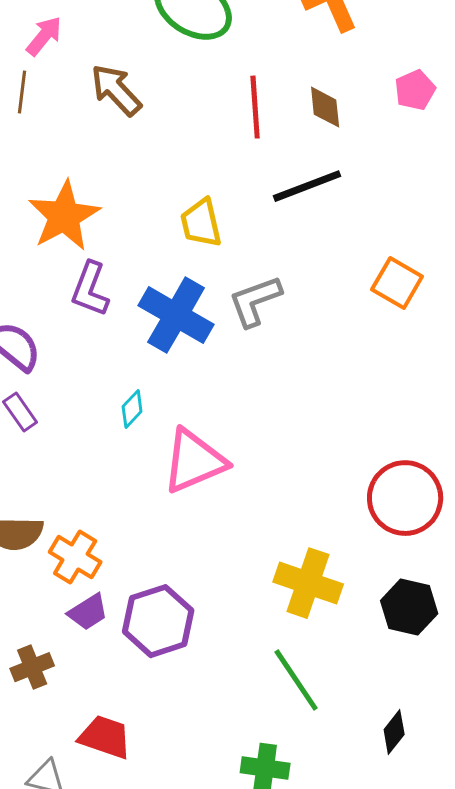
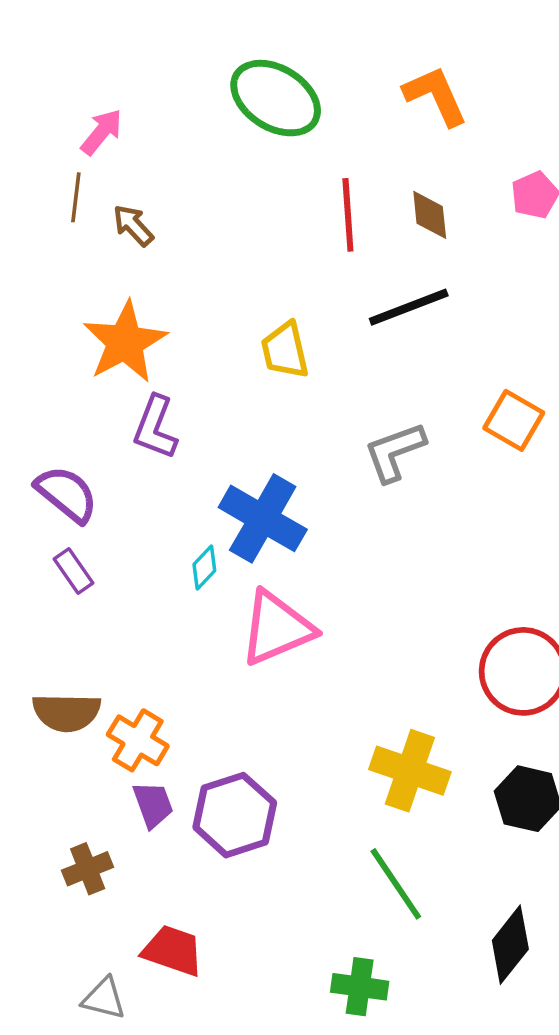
brown arrow: (116, 90) -> (133, 225), moved, size x0.7
gray L-shape: (255, 301) -> (395, 452), moved
blue cross: (176, 315) -> (263, 518), moved
purple trapezoid: (88, 612) -> (153, 805), turned -78
black diamond: (394, 732) -> (510, 945), size x1.5

